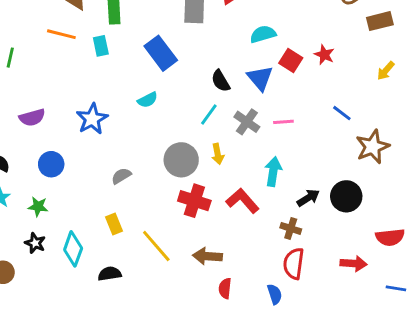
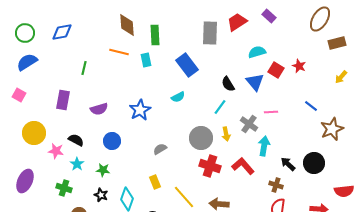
gray cross: (247, 122) -> (249, 124), moved
black arrow: (308, 198) -> (288, 164), turned -105

